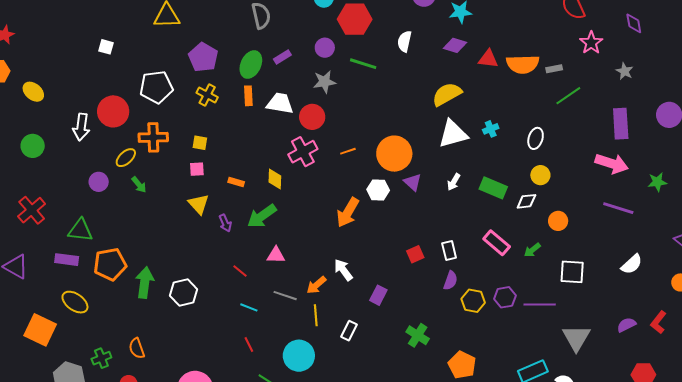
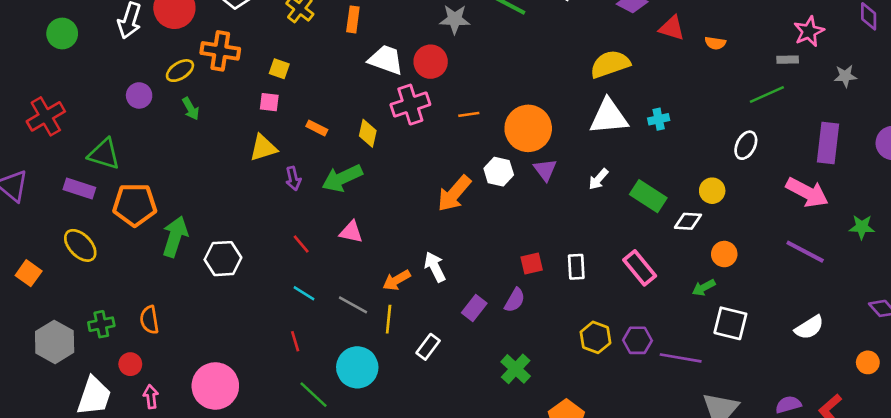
orange semicircle: (523, 64) -> (715, 43), size x0.5
gray rectangle: (554, 69) -> (788, 60), moved
gray star: (625, 71) -> (845, 76), turned 30
white trapezoid: (280, 103) -> (386, 60), moved
white ellipse: (536, 138) -> (746, 145), moved
yellow triangle: (199, 204) -> (263, 148), turned 45
green arrow: (532, 250) -> (704, 288), moved
purple semicircle: (450, 281) -> (515, 300), moved
gray line: (285, 296) -> (353, 305), moved
orange square: (40, 330) -> (29, 273), size x0.6

